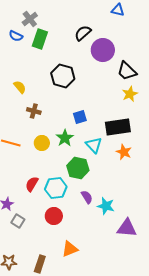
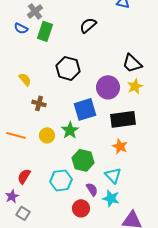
purple circle: (103, 50) -> (108, 87), moved
blue square: (80, 117) -> (85, 109), size x1.6
cyan triangle: (94, 145) -> (113, 175), moved
orange star: (124, 152) -> (120, 146), moved
red semicircle: (32, 184) -> (24, 176), moved
red circle: (54, 216) -> (81, 208), moved

